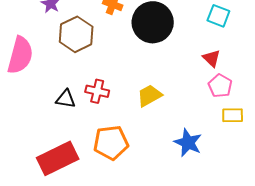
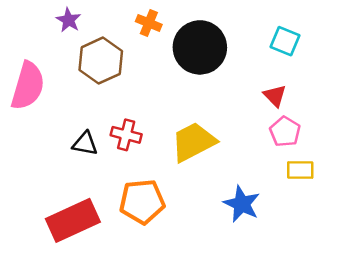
yellow trapezoid: (149, 96) -> (193, 142), size x1.4

